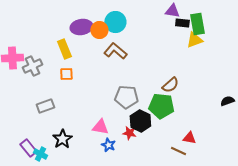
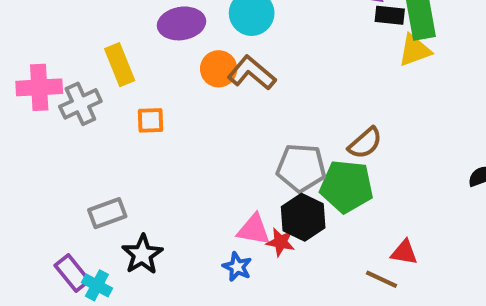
orange circle: (99, 30) -> (219, 69), moved
yellow rectangle: (64, 49) -> (120, 65), moved
gray pentagon: (126, 97) -> (301, 168), moved
gray rectangle: (45, 106) -> (107, 213), moved
pink triangle: (100, 127) -> (254, 230), moved

